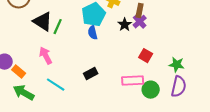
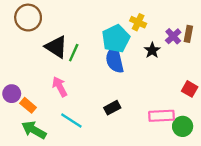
brown rectangle: (140, 11) -> (188, 34), moved
purple cross: (140, 22) -> (173, 36), moved
blue semicircle: (93, 33) -> (115, 60), size x1.6
red square: (146, 56) -> (190, 89), moved

